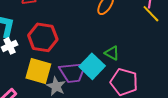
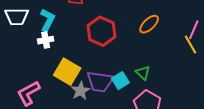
red hexagon: (43, 37) -> (101, 31), moved
cyan square: (92, 66) -> (120, 81), size x0.7

